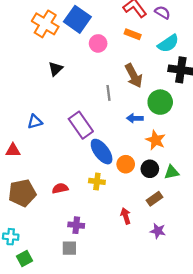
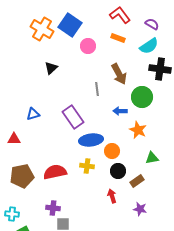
purple semicircle: (162, 12) -> (152, 24), moved
blue ellipse: (102, 152) -> (91, 140), turned -60
black circle: (150, 169) -> (118, 171), moved
red semicircle: (60, 188) -> (55, 172), size x1.6
purple cross: (76, 225) -> (53, 208), moved

